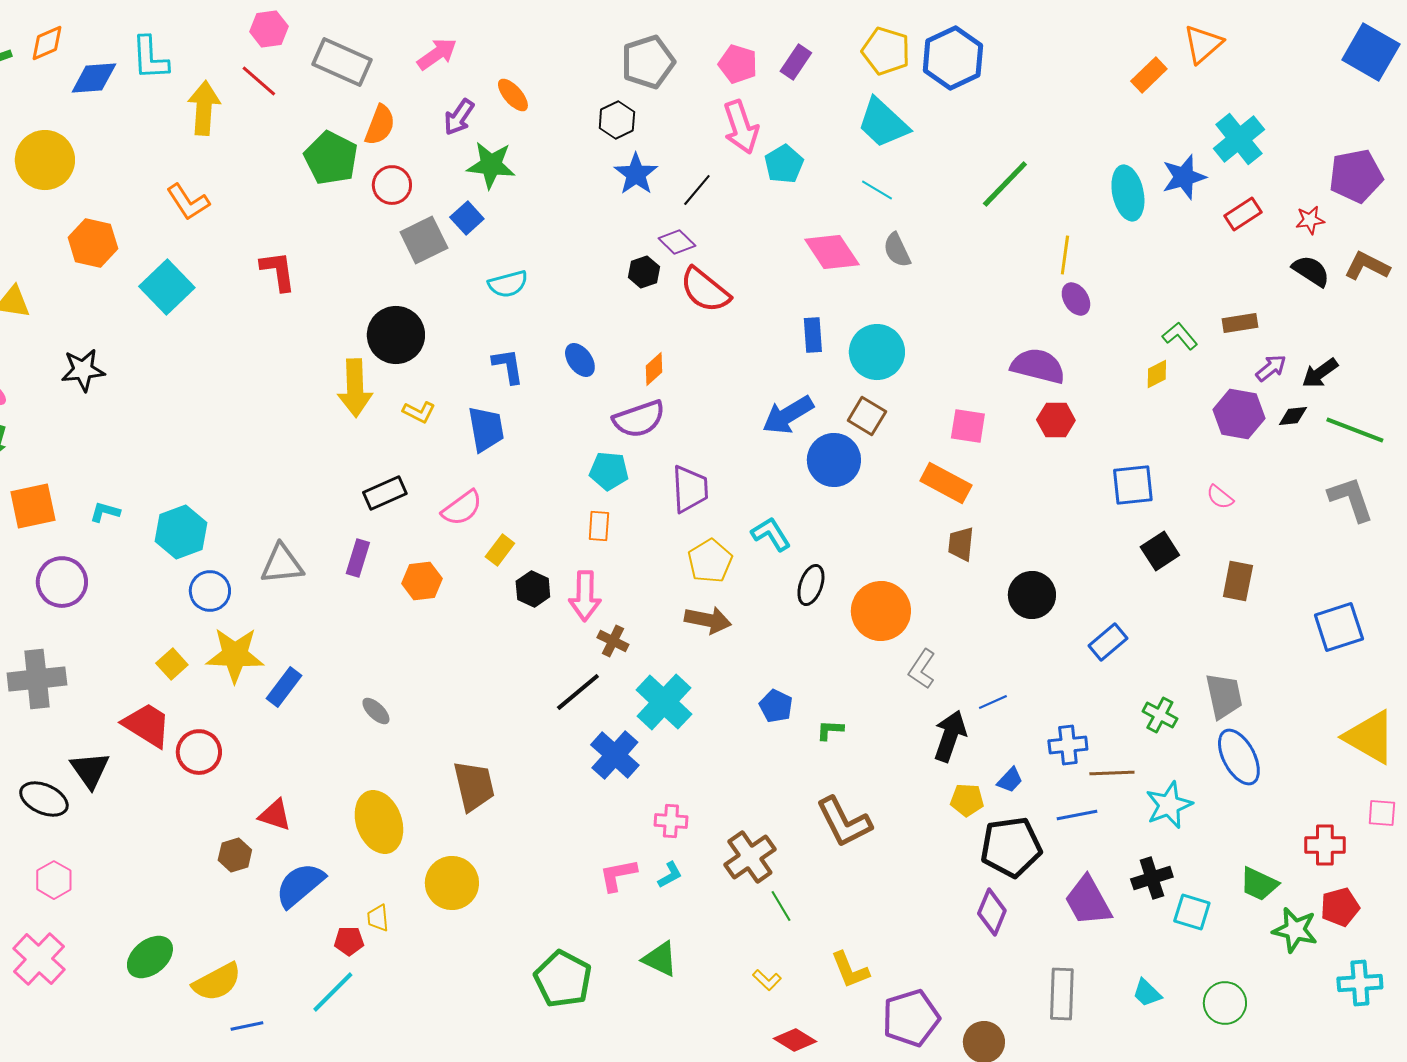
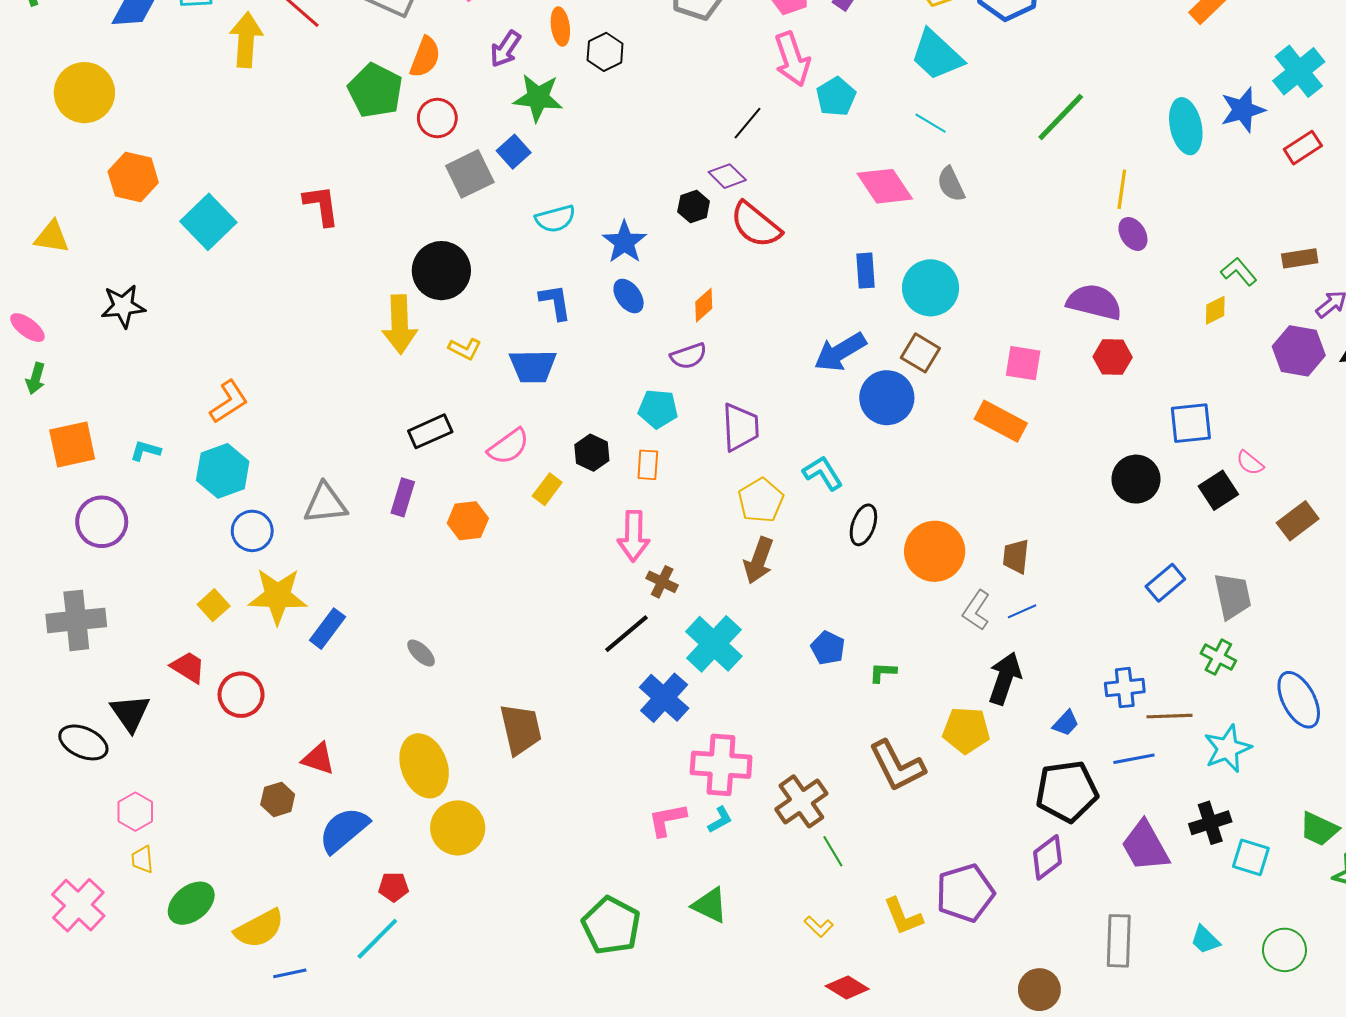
orange ellipse: (513, 95) -> (560, 27), turned 33
black hexagon: (617, 120) -> (605, 52), moved
blue star: (636, 174) -> (624, 242), moved
orange L-shape: (188, 202) -> (229, 402), moved, turned -90
purple semicircle: (639, 419) -> (689, 356), size x0.7
blue trapezoid: (486, 429) -> (533, 366), turned 99
pink semicircle: (1220, 497) -> (1250, 463), moved
brown trapezoid: (961, 544) -> (1016, 556), moved
brown rectangle: (1238, 581) -> (1298, 521), turned 42
black hexagon: (533, 589) -> (592, 453), moved
black circle: (1032, 595) -> (1136, 479), moved
brown arrow: (708, 620) -> (759, 560), turned 99
gray trapezoid: (1224, 696) -> (1233, 596), moved
blue line: (993, 702) -> (1022, 611), moved
red trapezoid: (147, 725) -> (188, 667), size x0.7
yellow pentagon: (967, 800) -> (966, 730), moved, size x1.4
pink cross: (671, 821) -> (721, 765), size x1.8
pink hexagon: (54, 880) -> (135, 812), moved
yellow circle: (452, 883) -> (458, 828), moved
purple diamond: (992, 912) -> (1048, 857), turned 30
yellow trapezoid: (378, 918) -> (142, 859), moved
purple pentagon: (911, 1018) -> (965, 893), moved

